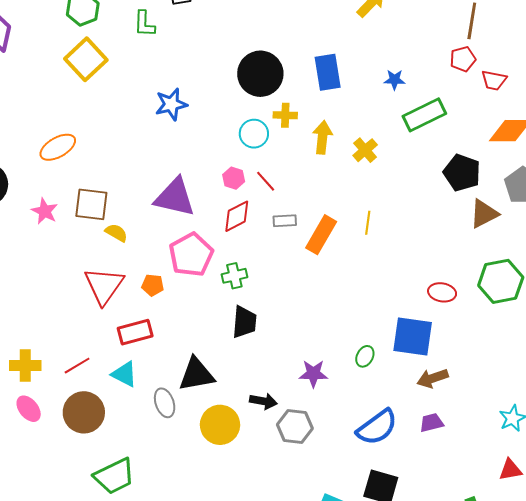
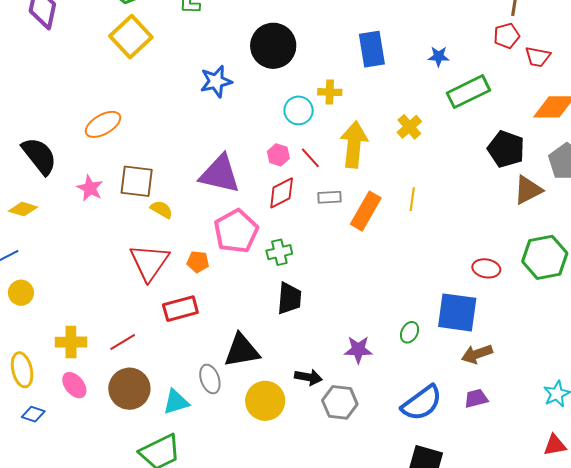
black circle: (260, 74) -> (273, 46), moved
yellow arrow: (322, 137) -> (354, 144), moved, size x1.4
cyan triangle: (124, 374) -> (176, 402), moved, turned -44

